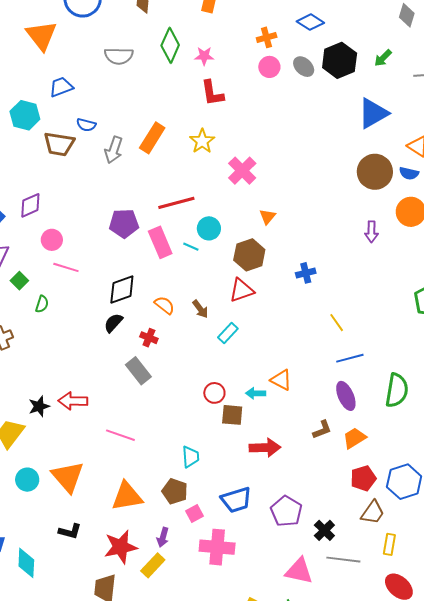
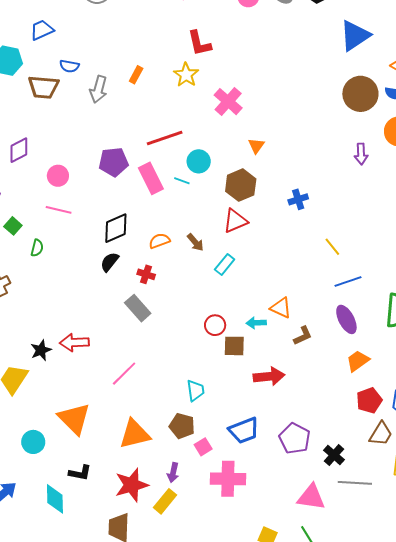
red L-shape: (212, 93) -> (199, 43), moved
orange rectangle: (152, 138) -> (136, 75), size x0.6
pink circle: (52, 240) -> (58, 176), moved
orange semicircle: (165, 305) -> (159, 241), turned -55
brown L-shape: (322, 430) -> (303, 336), moved
pink line: (120, 435) -> (124, 374), turned -60
cyan circle: (27, 480) -> (33, 442), moved
cyan diamond: (26, 563) -> (55, 499), moved

